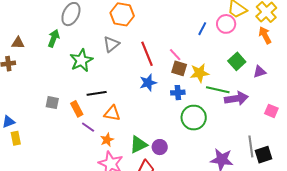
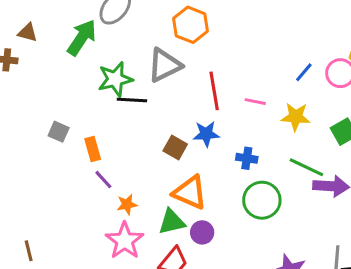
green arrow: (54, 38) -> (82, 38), size x1.4
gray triangle: (111, 44) -> (165, 65), size x1.4
pink line: (175, 55) -> (255, 102), turned -48
brown square: (179, 68) -> (175, 148), moved
yellow star: (199, 73) -> (296, 117), moved
black line: (97, 93) -> (132, 100), moved
orange triangle: (112, 113) -> (190, 192), moved, size x1.4

